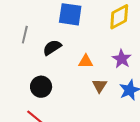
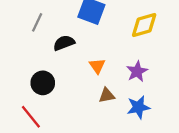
orange triangle: (86, 61) -> (97, 66), turned 42
brown triangle: (100, 86) -> (107, 95), turned 35

